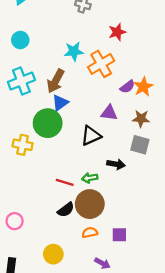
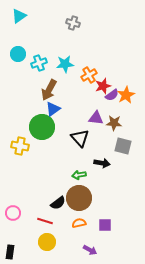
red star: (117, 32) -> (103, 86), moved
orange cross: (101, 64) -> (89, 75), size x0.7
cyan cross: (21, 81) -> (39, 63), moved, size x0.7
brown star: (141, 119) -> (114, 123), moved
black triangle: (91, 136) -> (80, 138), turned -48
red line: (65, 182) -> (45, 221), moved

